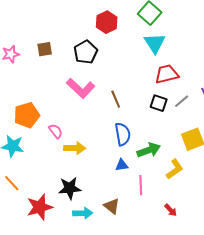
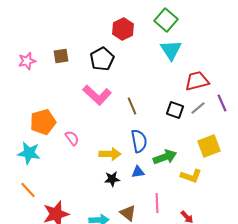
red trapezoid: (167, 74) -> (197, 81), moved
yellow arrow: (75, 148) -> (110, 154), moved
yellow L-shape: (175, 169) -> (191, 176), turned 55
pink line: (141, 185) -> (157, 203), moved
black star: (70, 188) -> (112, 179), moved, size x0.7

